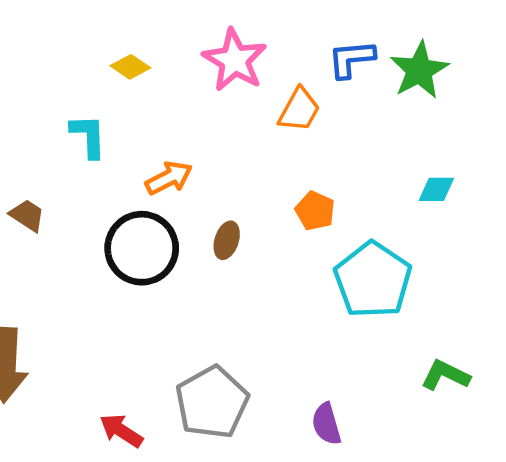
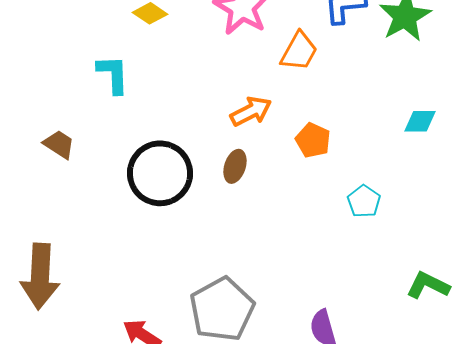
orange arrow: (169, 178) -> (251, 111), moved
cyan pentagon: (373, 280) -> (364, 201), size x0.5

